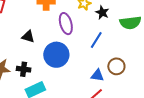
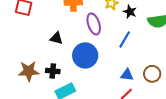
brown circle: (116, 66) -> (152, 74), moved

